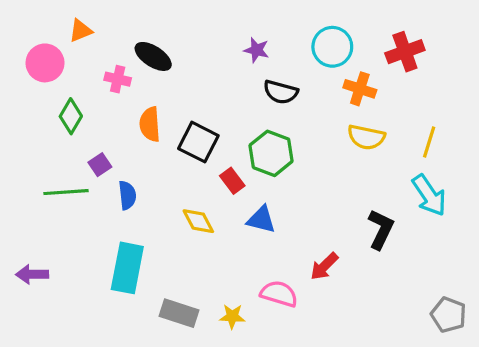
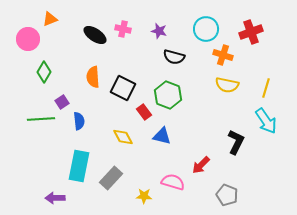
pink cross: (118, 79) -> (123, 29), moved
purple arrow: (32, 274) -> (55, 198), moved
gray rectangle: (179, 313) -> (111, 178), moved, turned -65
gray pentagon: (449, 315) -> (227, 195), moved

